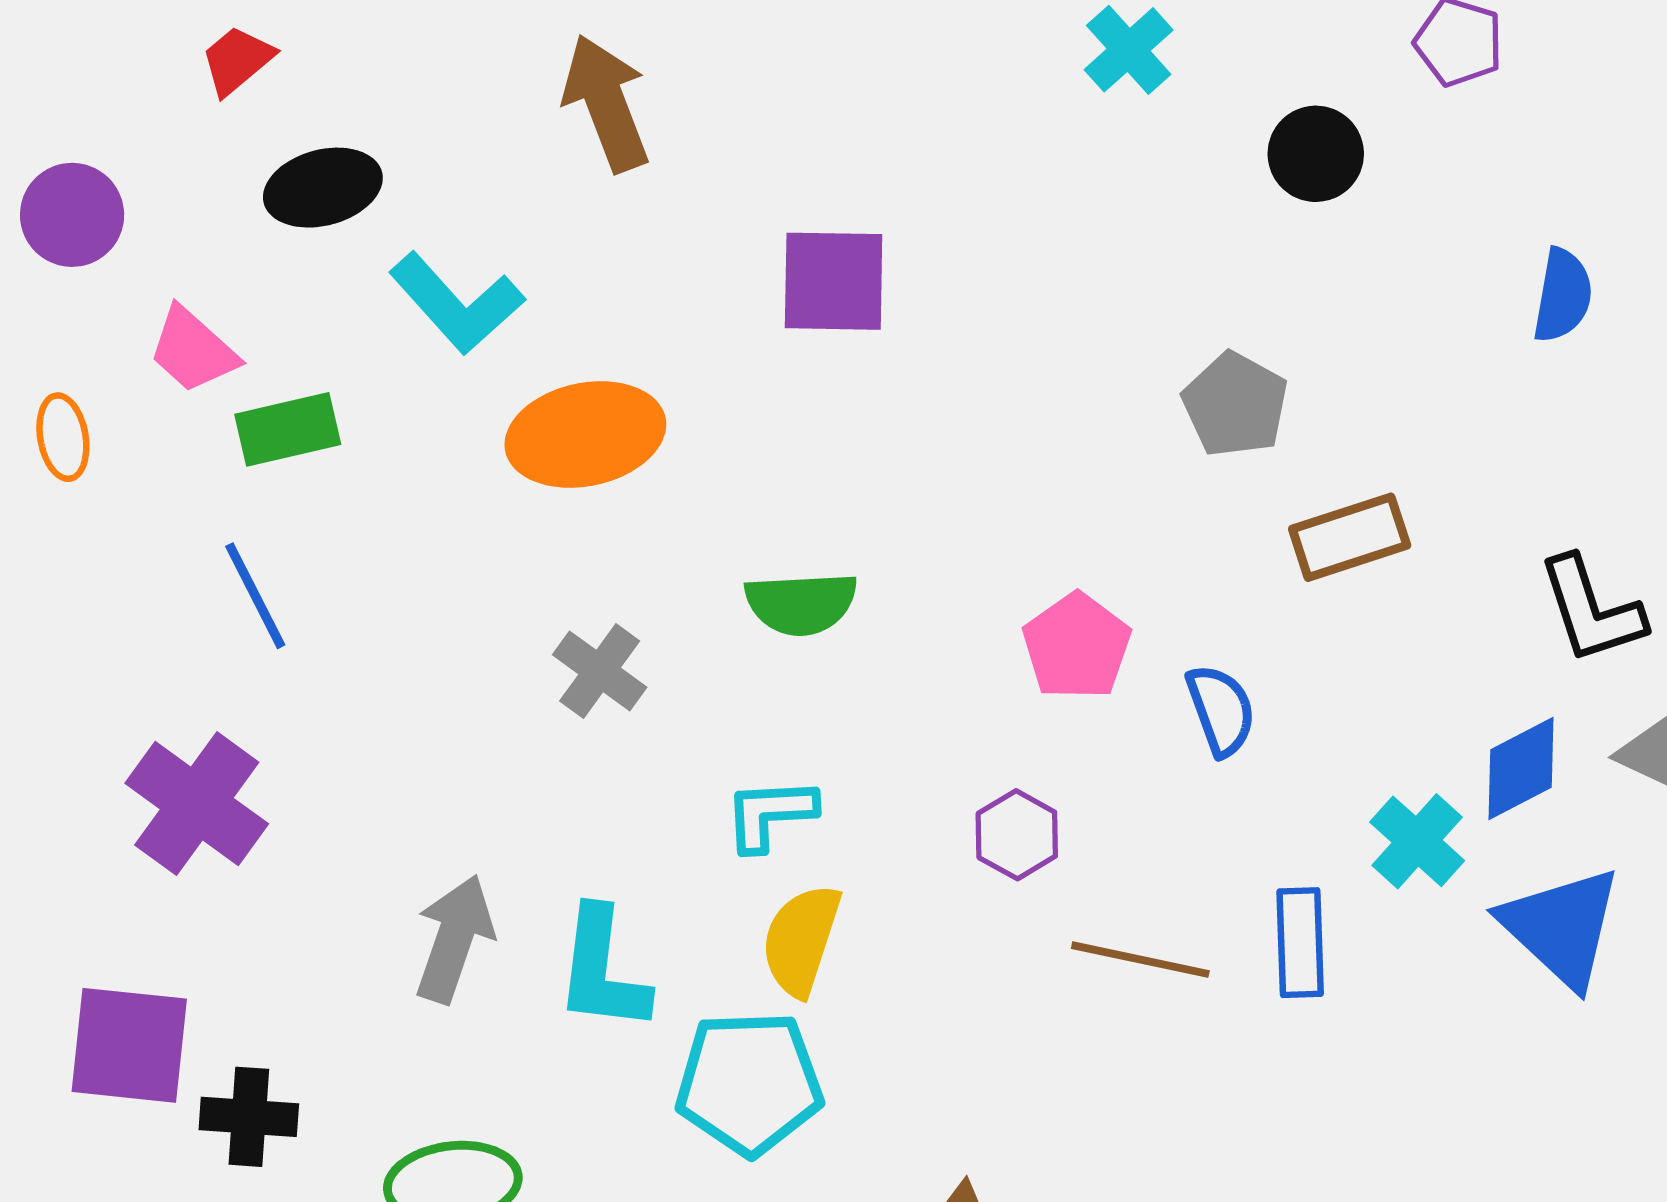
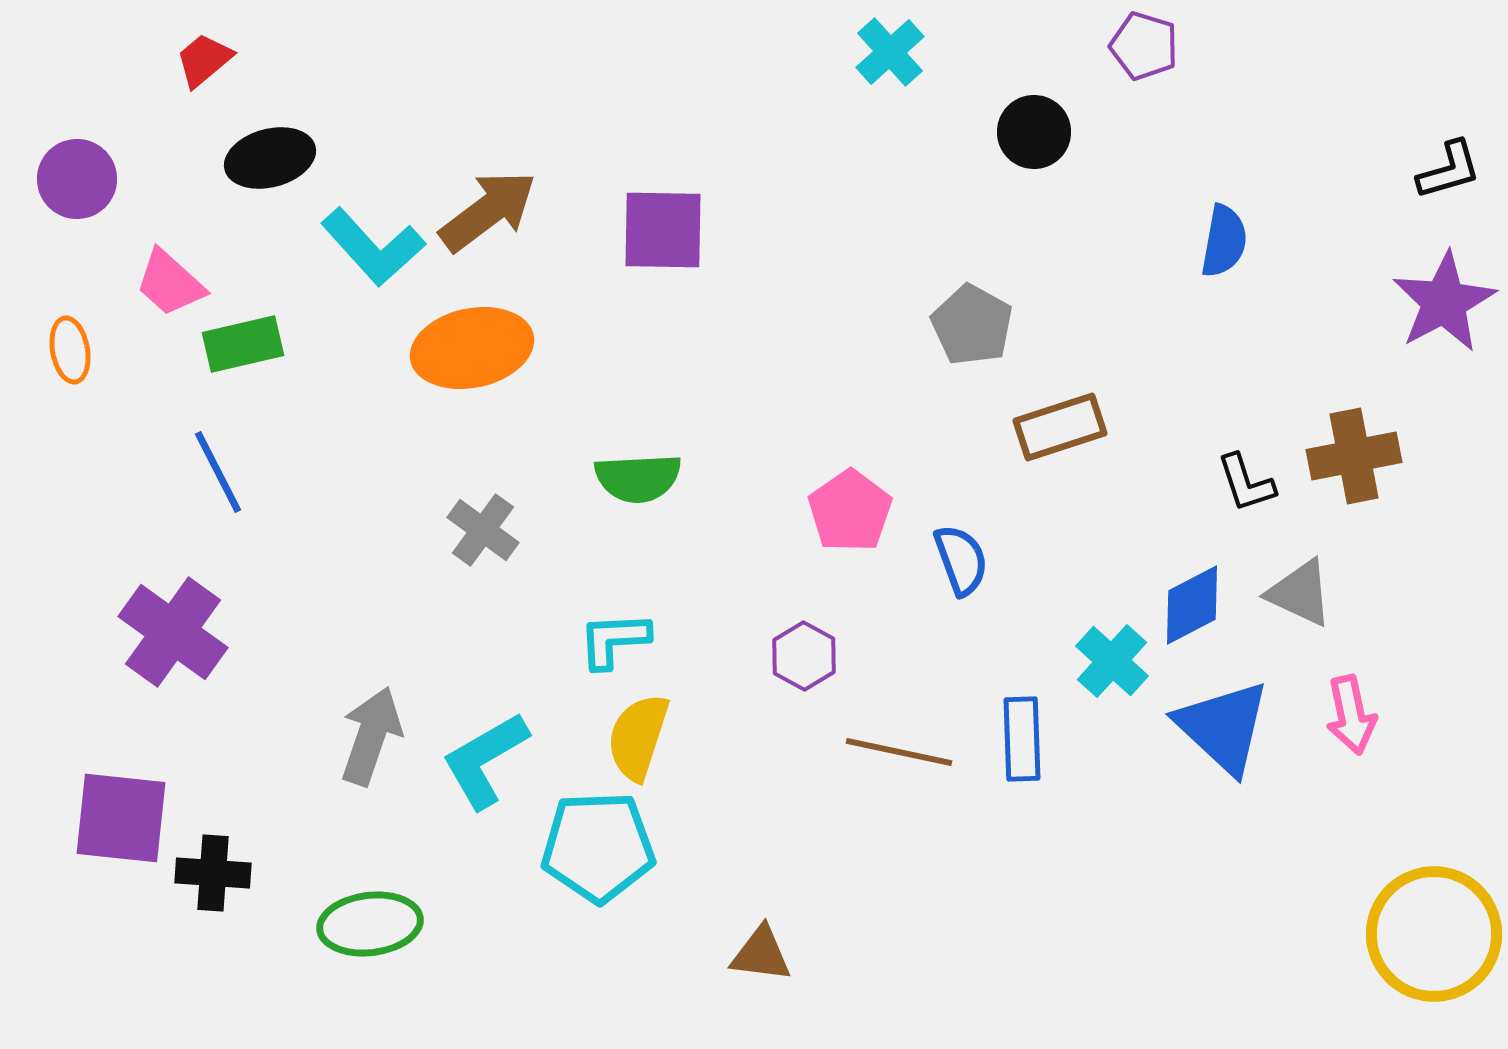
brown arrow: (606, 103) -> (488, 211), moved, turned 74
black L-shape: (1591, 610) -> (1246, 483), size x0.7
cyan L-shape: (602, 970) -> (485, 760), turned 53

